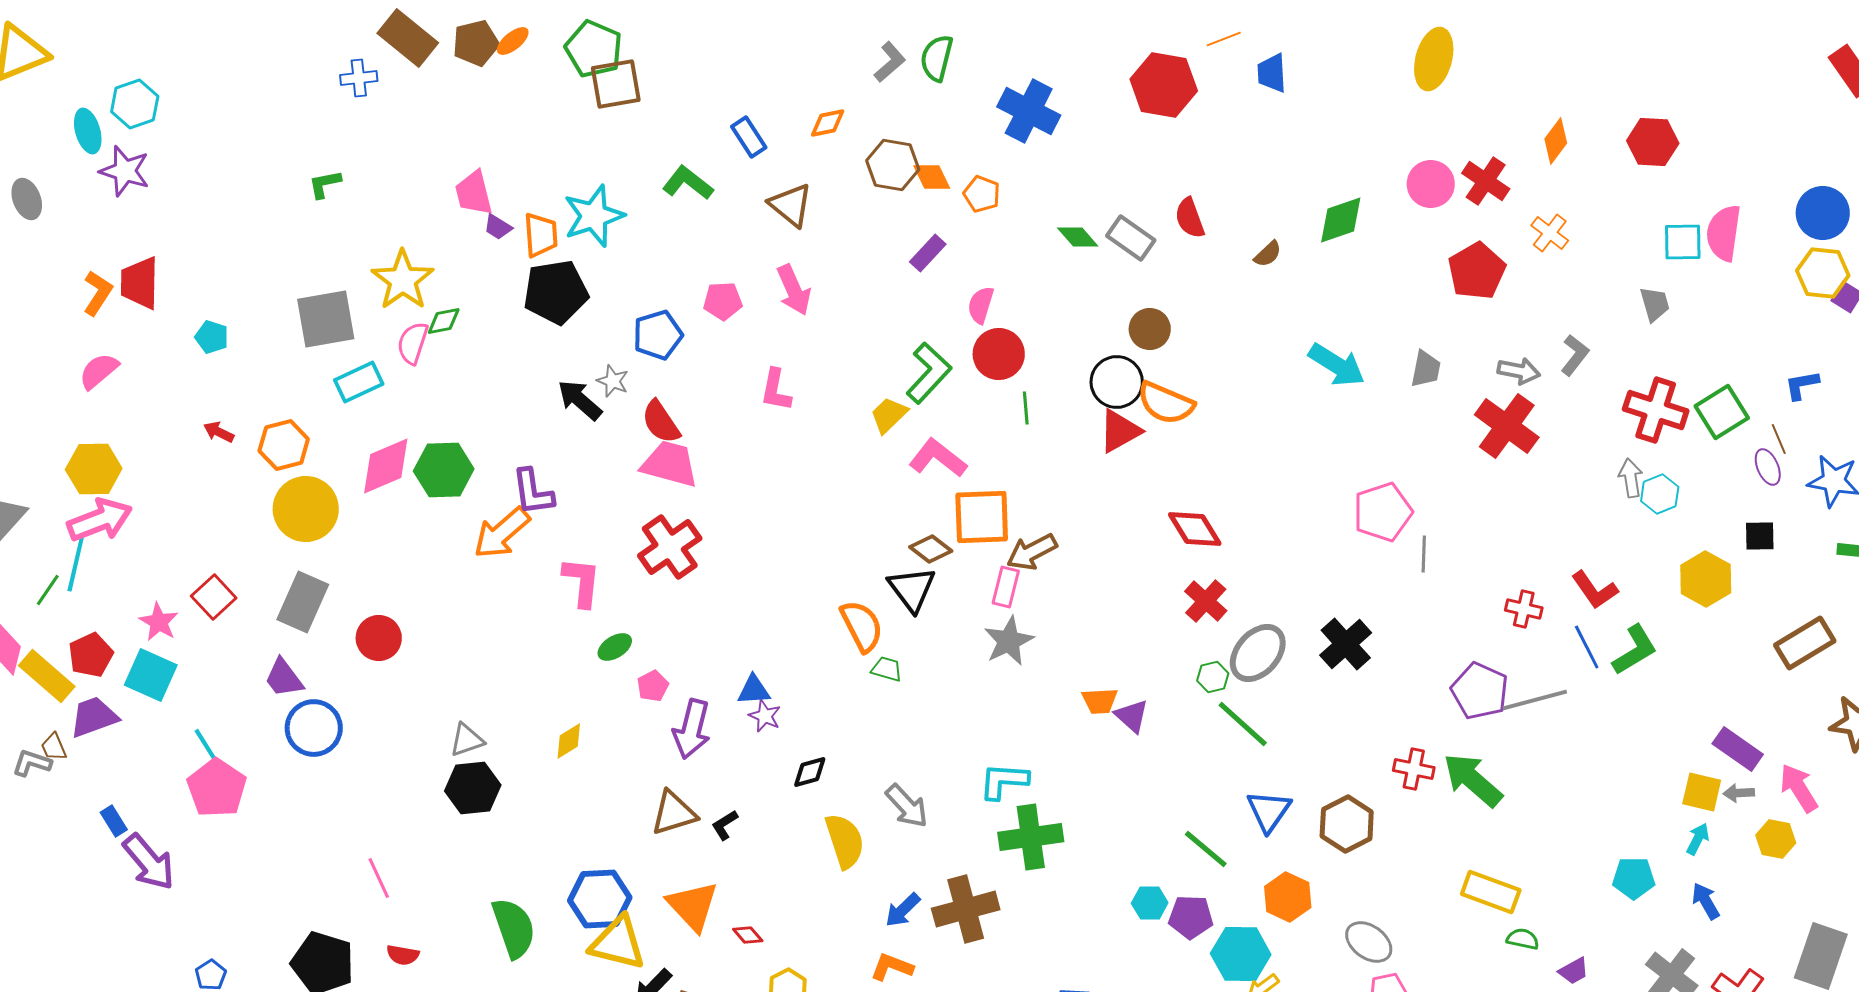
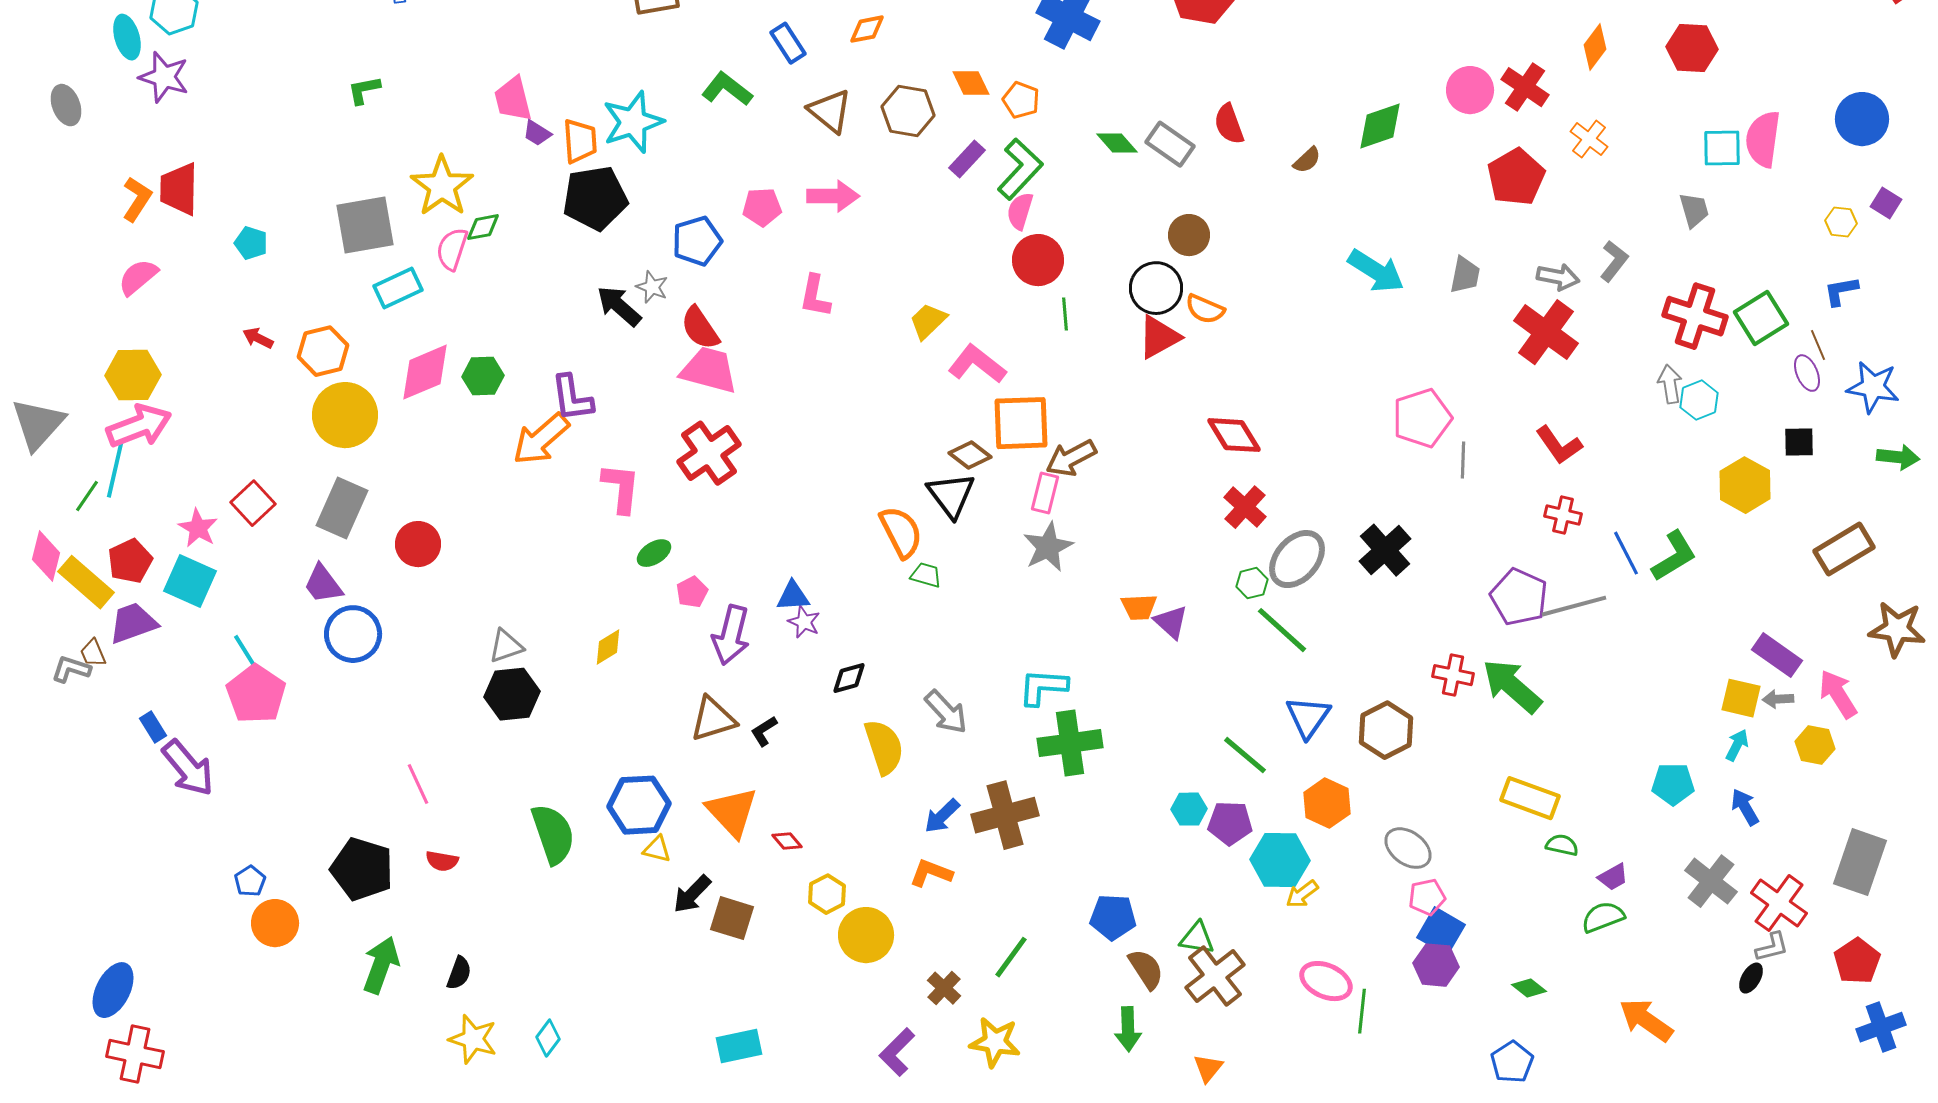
brown hexagon: (893, 165) -> (908, 111), moved
yellow hexagon: (1823, 273) -> (1841, 222), moved, size x0.6
pink arrow: (794, 290) -> (833, 196), turned -66
green L-shape: (929, 373) -> (1020, 169), moved
orange semicircle: (1166, 403) -> (1205, 309), size x0.7
green hexagon: (444, 470) -> (483, 376), size x0.7
red L-shape: (1595, 590) -> (1559, 445), moved
yellow triangle: (618, 943) -> (657, 849), size x0.5

